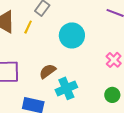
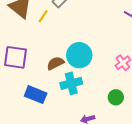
cyan circle: (72, 35) -> (79, 55), moved

